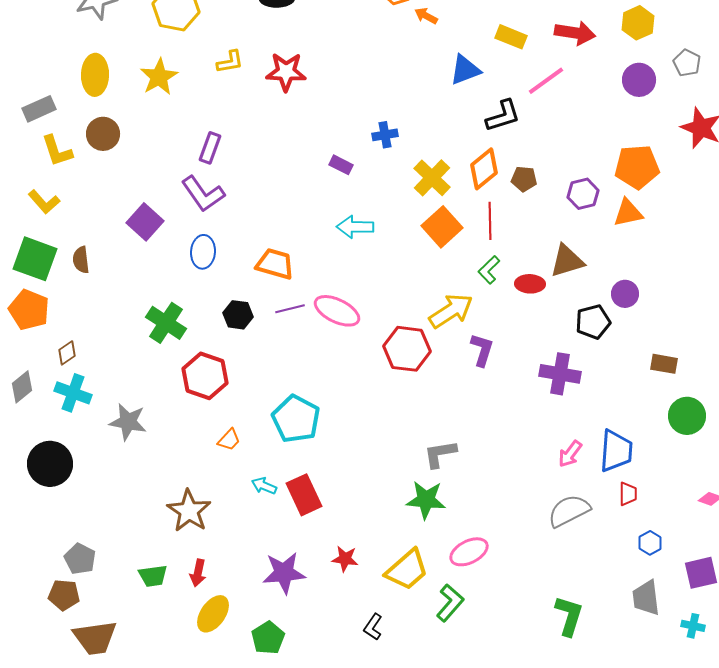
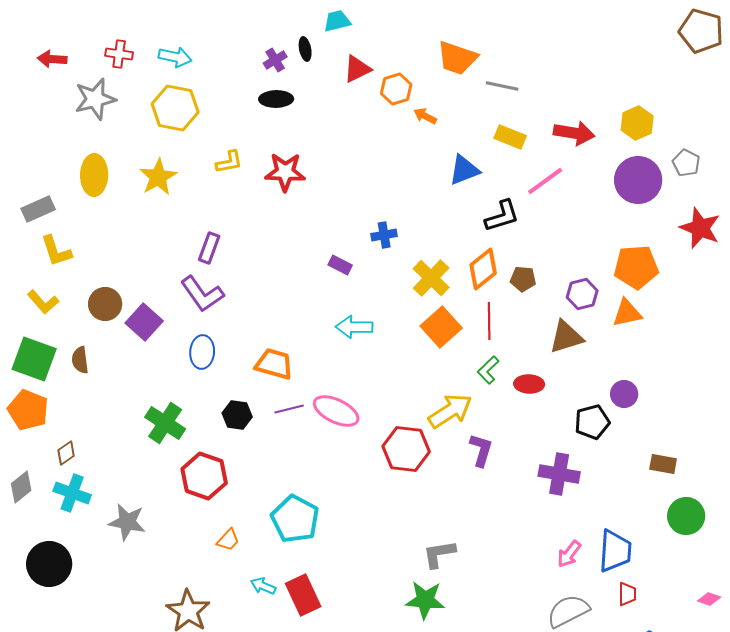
purple circle: (639, 80) -> (638, 180), size x1.4
brown circle: (103, 134) -> (105, 304), moved
brown triangle: (567, 261) -> (566, 337), moved

